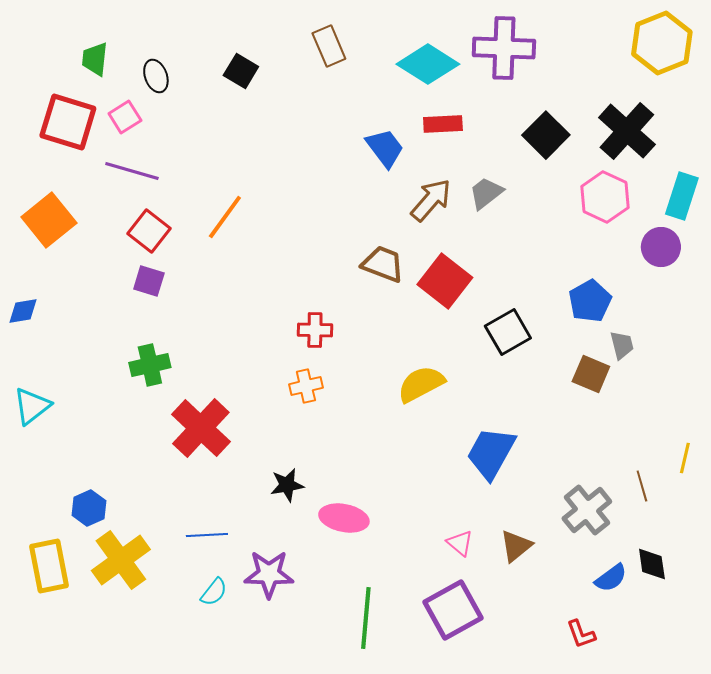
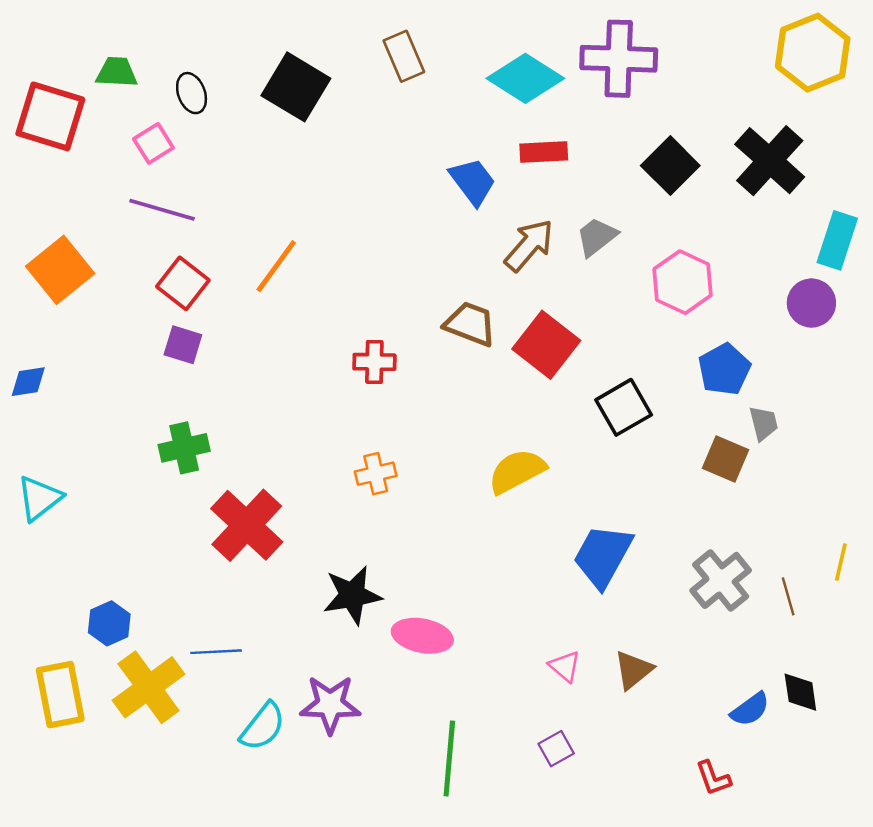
green trapezoid: (95, 59) -> (117, 72), turned 87
black square: (241, 71) -> (296, 87), size x1.6
red square: (68, 122) -> (50, 116), moved
pink hexagon: (605, 197) -> (683, 282), moved
red cross: (315, 330) -> (374, 362), moved
black star: (287, 485) -> (352, 595), size x1.4
gray cross: (587, 510) -> (721, 580), moved
blue line: (207, 535) -> (216, 652), moved
cyan semicircle: (214, 592) -> (263, 727), size x1.4
purple square: (453, 610) -> (556, 749), size x0.5

